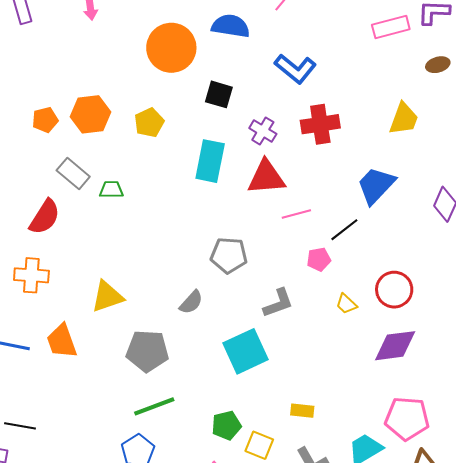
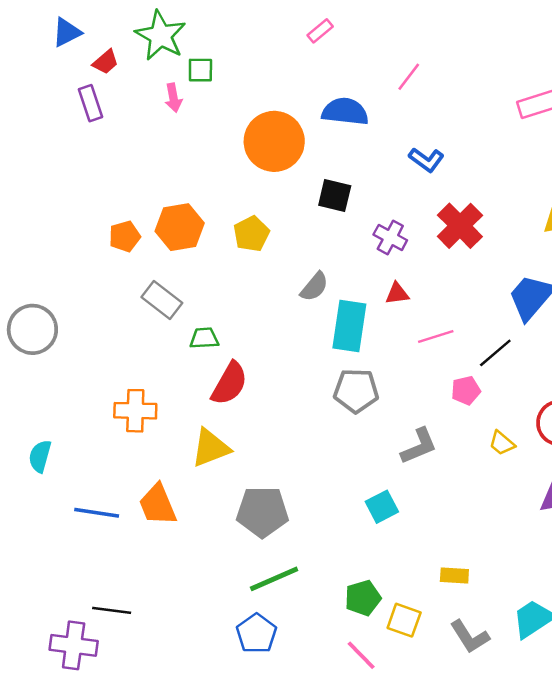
blue L-shape: (295, 69) -> (426, 160), size x0.7
red cross: (320, 124) -> (460, 226), turned -33
cyan rectangle: (210, 161) -> (349, 326), moved
red triangle: (266, 177) -> (397, 294), size x0.5
green trapezoid: (111, 190) -> (204, 338), moved
red semicircle: (45, 217) -> (229, 383), moved
orange cross: (31, 275) -> (135, 411), moved
gray semicircle: (191, 302) -> (314, 287), moved
cyan square: (246, 351) -> (382, 507), size x0.6

